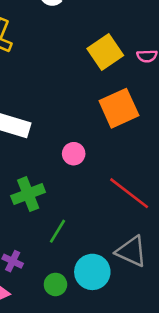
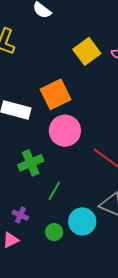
orange square: (119, 108) -> (56, 94), moved
pink circle: (74, 154) -> (65, 131), size x1.8

